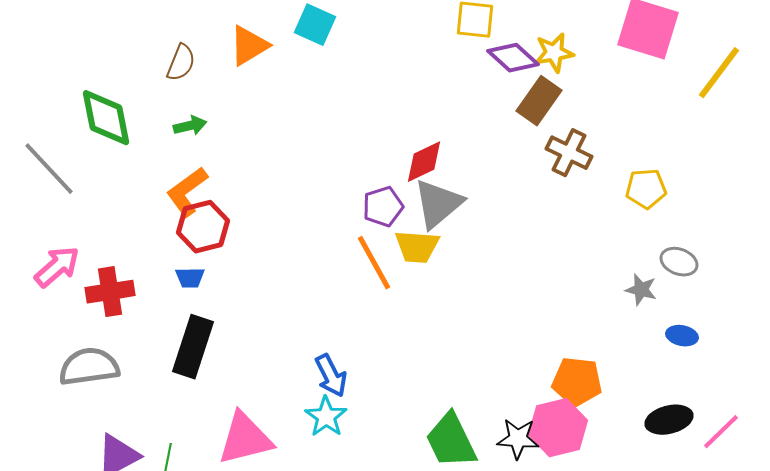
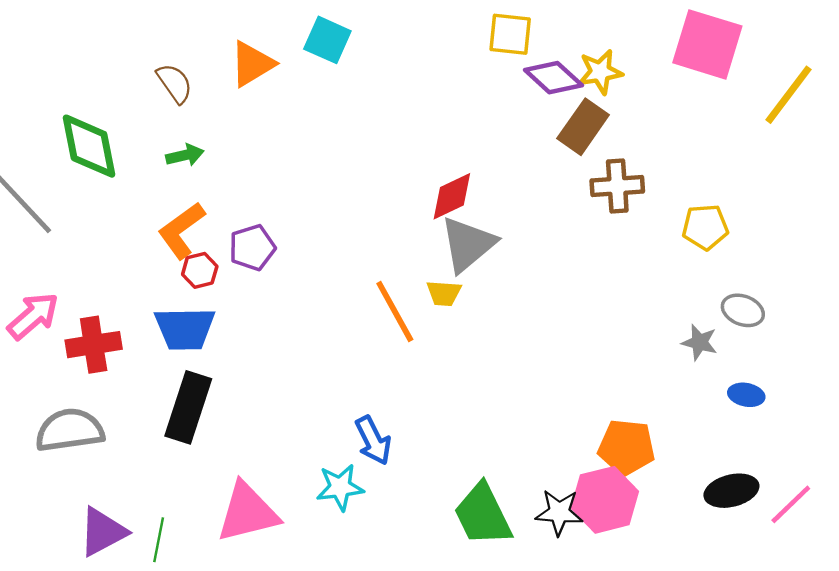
brown semicircle: (181, 63) -> (175, 83), turned -57
brown cross: (569, 153) -> (617, 186), turned -30
purple pentagon: (383, 207) -> (252, 248), moved
red hexagon: (203, 227) -> (200, 270), size x0.6
yellow trapezoid: (417, 247) -> (444, 293), size x0.7
blue trapezoid: (190, 278) -> (185, 329), size x1.8
blue arrow: (331, 376) -> (373, 440), moved
cyan star: (326, 417) -> (340, 487), turned 30

